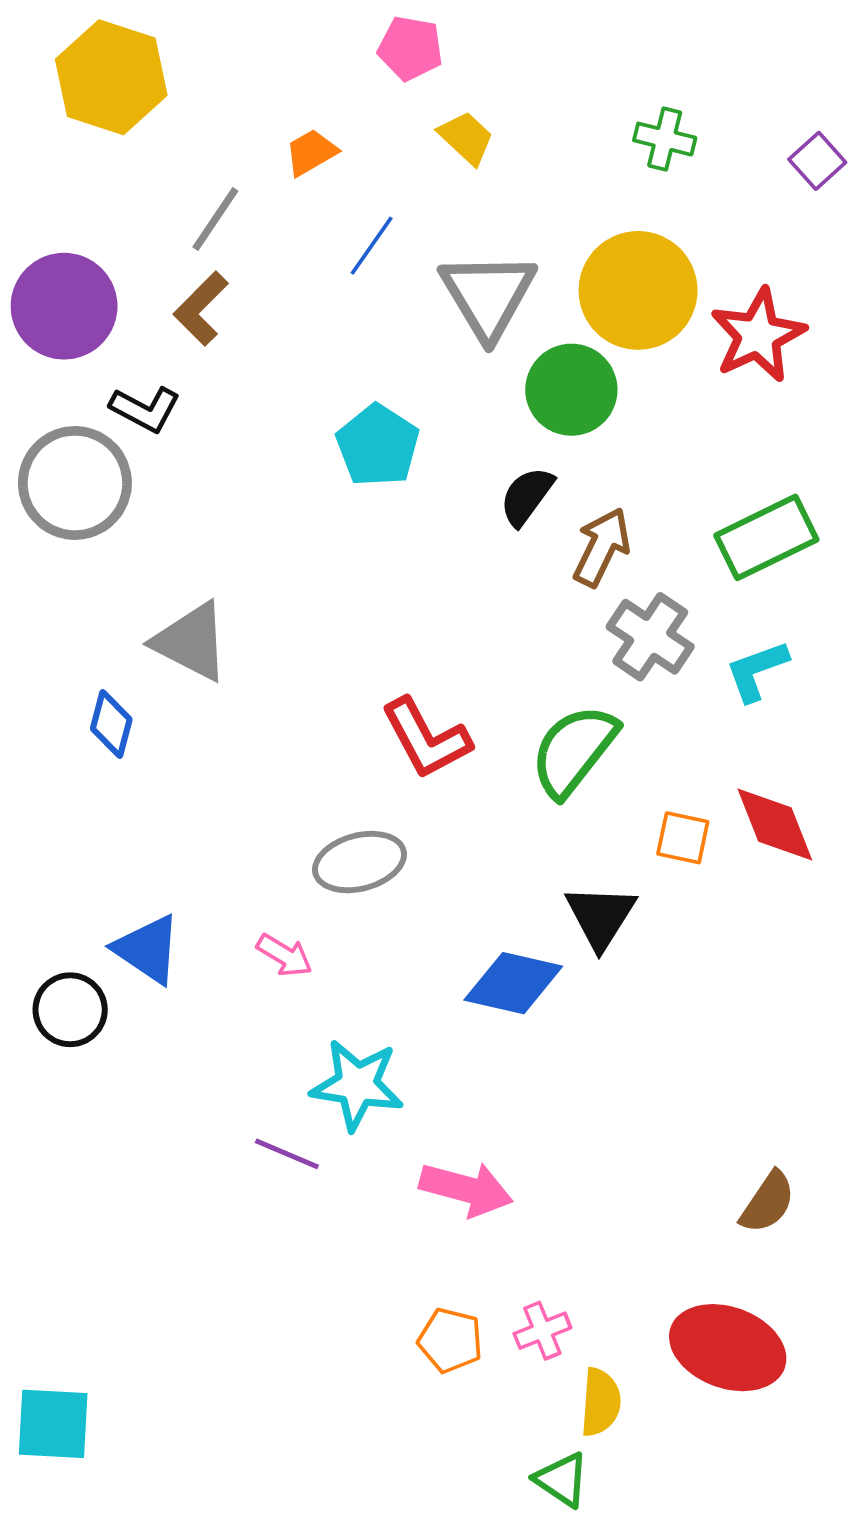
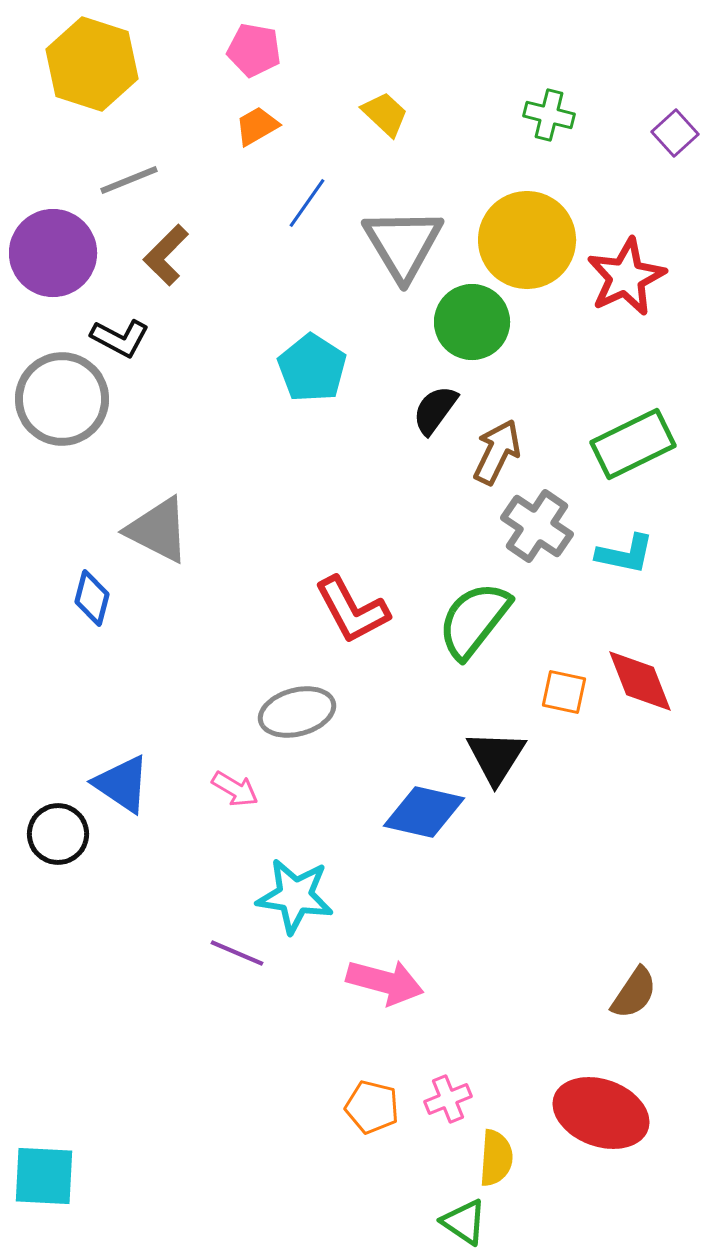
pink pentagon: (410, 48) -> (254, 50), moved
gray line: (215, 219) -> (129, 180), moved, turned 34
cyan L-shape: (757, 671) -> (625, 554), turned -148

